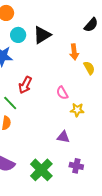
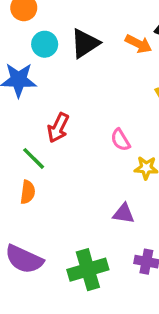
orange arrow: (74, 52) -> (139, 44), moved, turned -56
green cross: (41, 170) -> (88, 270), turned 30

